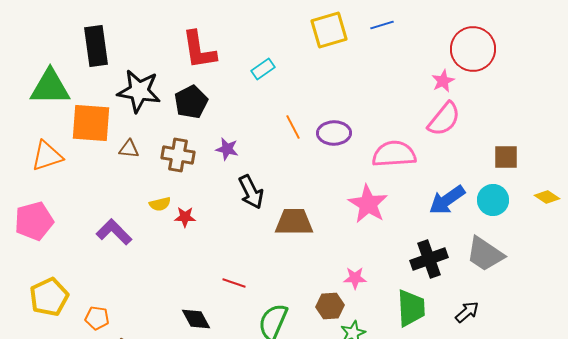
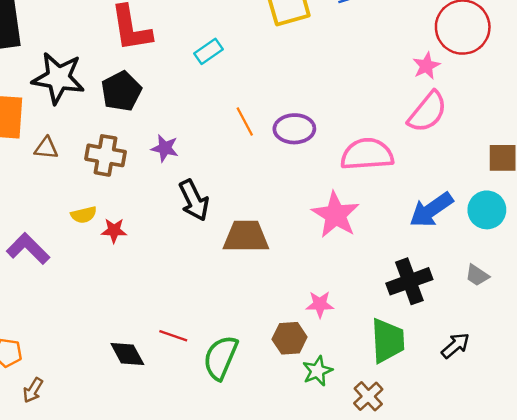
gray trapezoid: (485, 254) -> (477, 275), size x0.5
red line: (234, 283) -> (173, 336), moved

